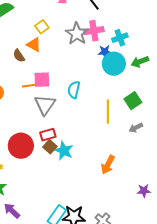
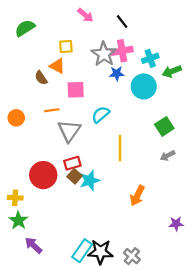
yellow square: (42, 27) -> (66, 46), turned 32
blue star: (105, 52) -> (117, 73), moved
green arrow: (140, 62) -> (172, 71), moved
pink square: (42, 80) -> (76, 90), moved
cyan semicircle: (74, 90) -> (101, 115), turned 36
yellow line: (108, 112) -> (120, 148), moved
cyan star: (64, 151) -> (90, 180), turned 30

